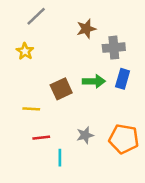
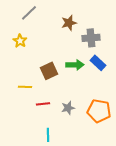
blue rectangle: (123, 79) -> (98, 63), turned -63
red line: (41, 138) -> (43, 104), moved
cyan line: (60, 158) -> (48, 135), moved

